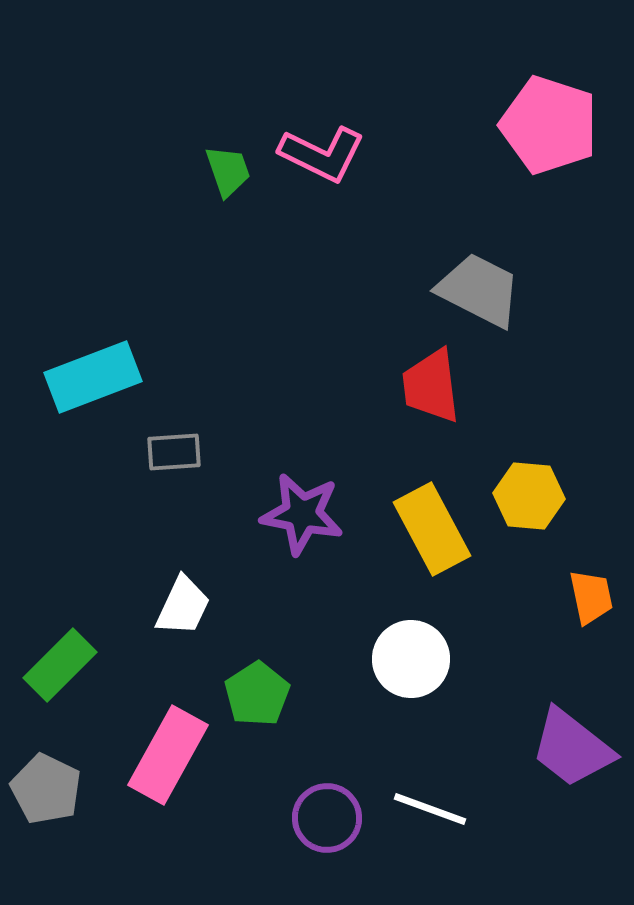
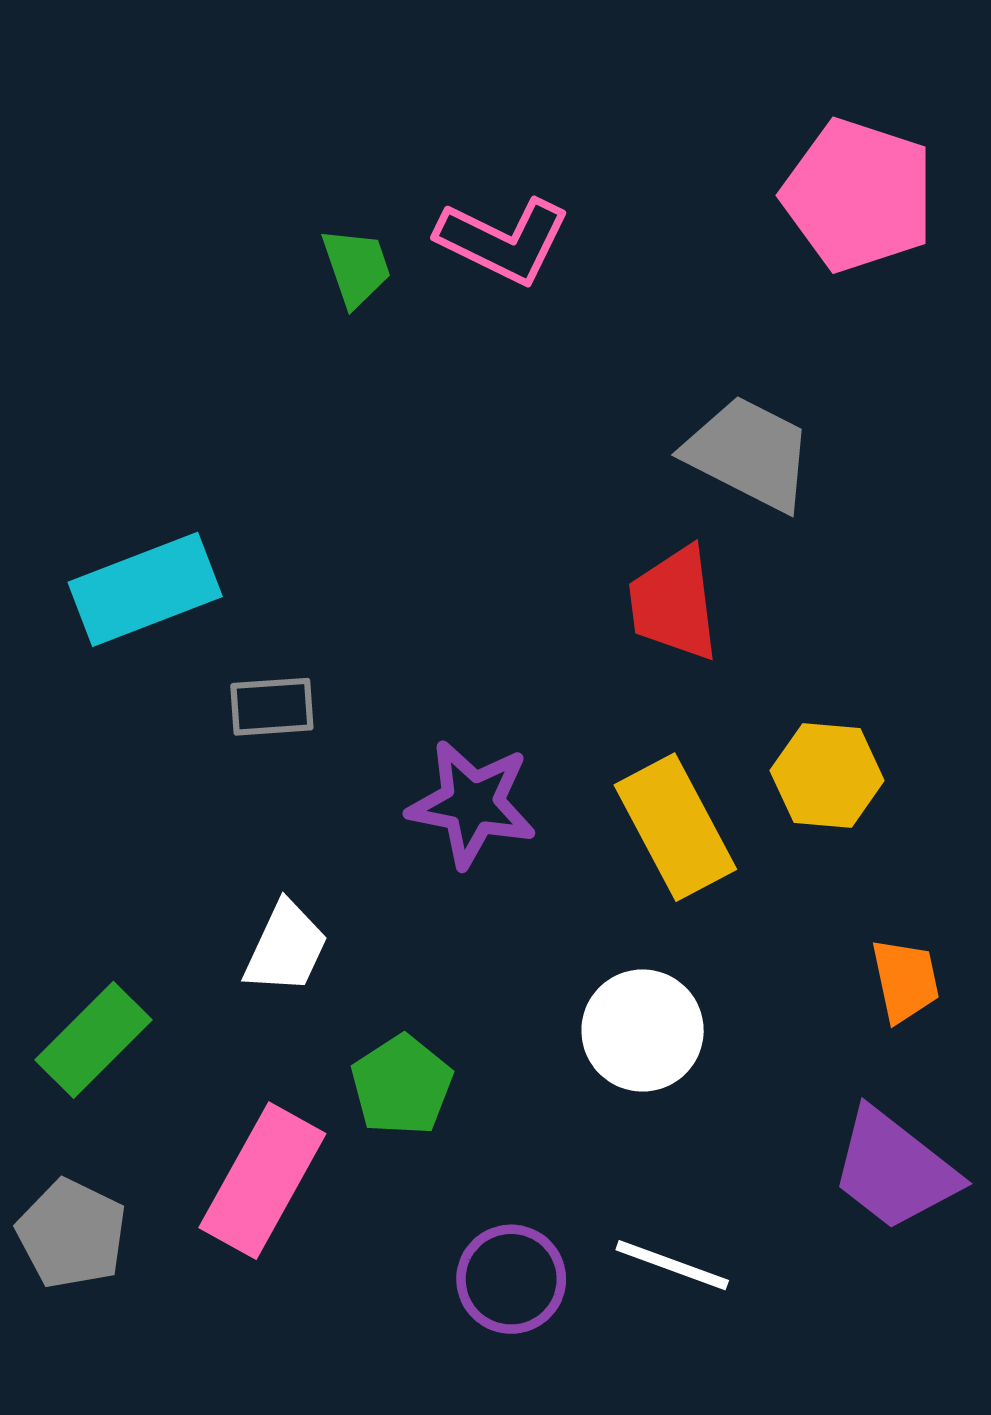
orange trapezoid: (591, 597) -> (905, 980), moved

